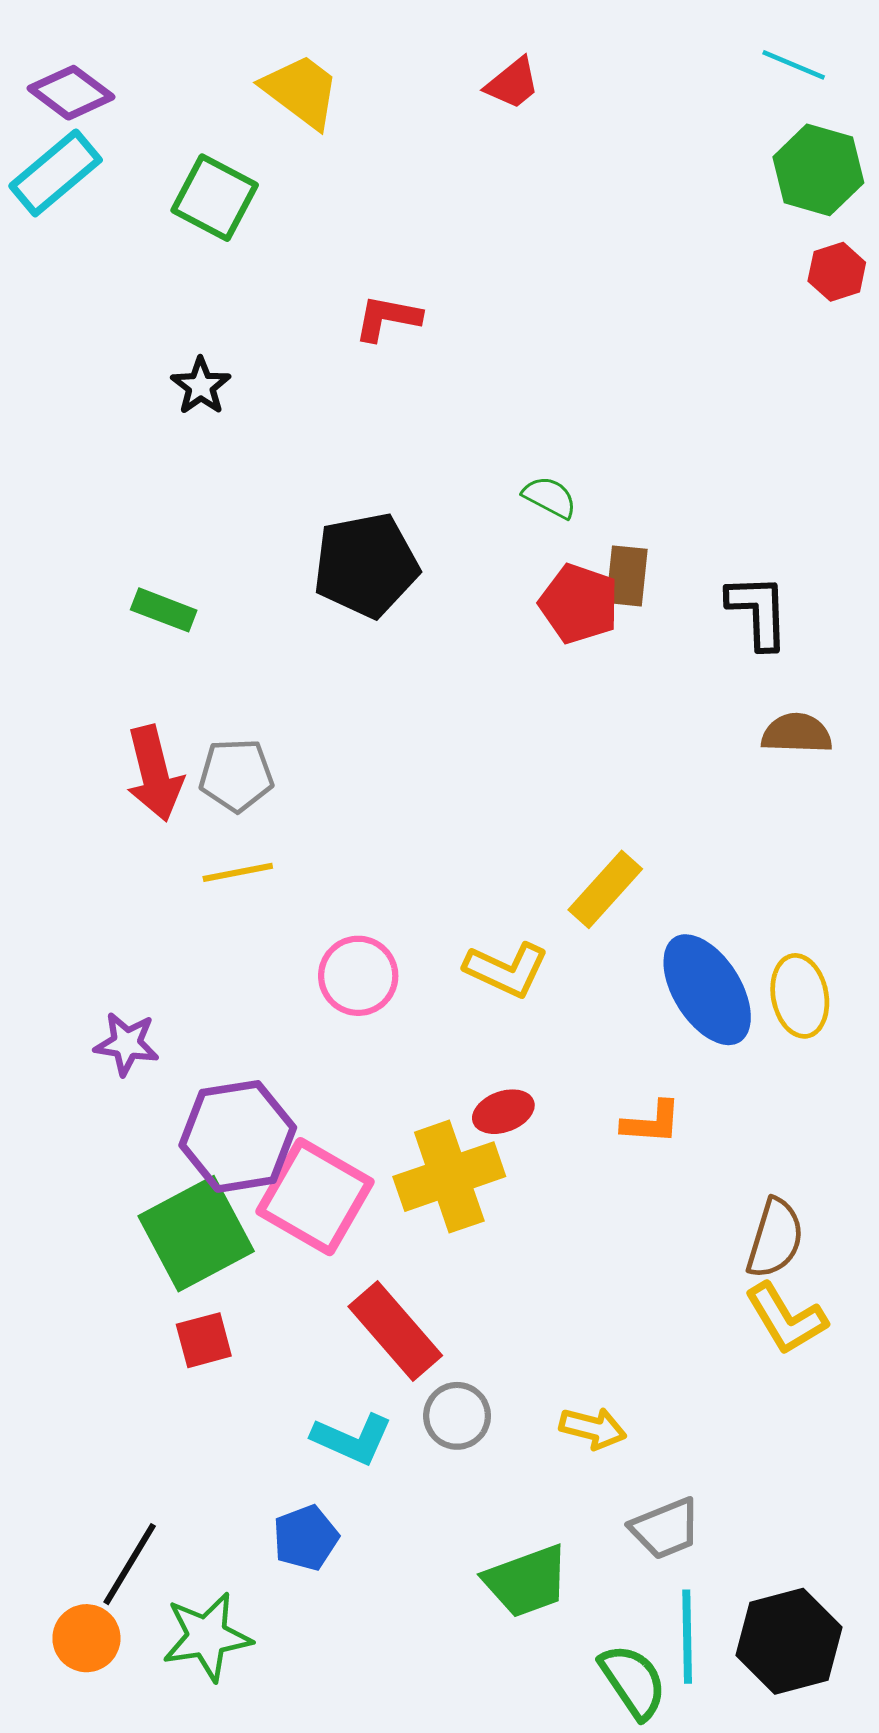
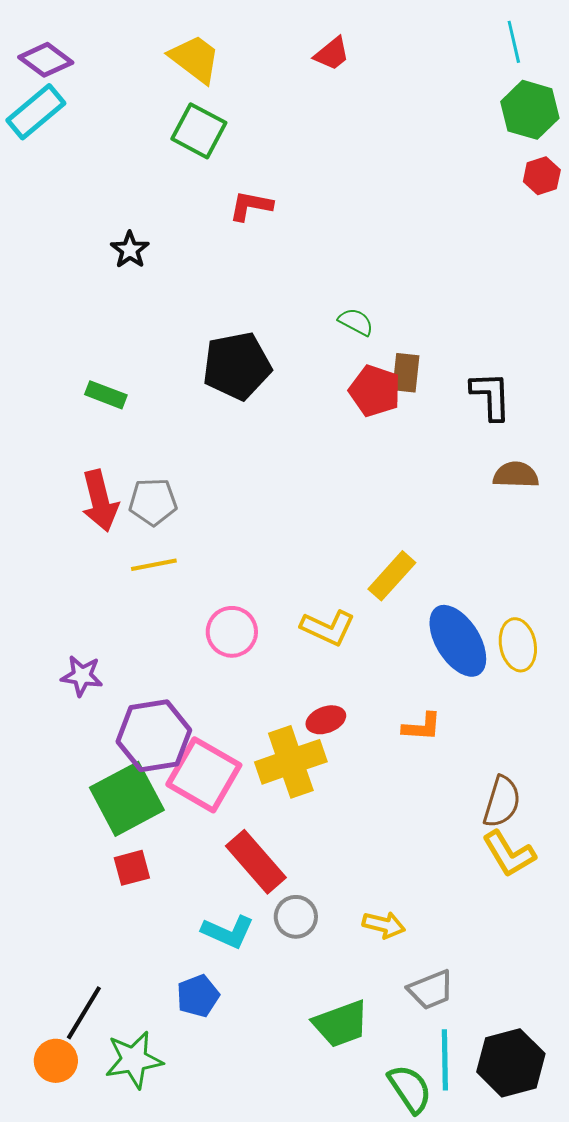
cyan line: (794, 65) -> (514, 42), turned 54
green square: (215, 198) -> (199, 131), moved

